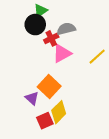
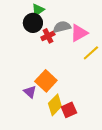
pink triangle: (62, 53) -> (79, 33), moved
red square: (45, 121) -> (69, 110), moved

